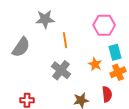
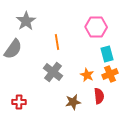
gray star: (45, 19) -> (26, 21), moved, turned -30
orange star: (95, 64) -> (87, 75), moved

